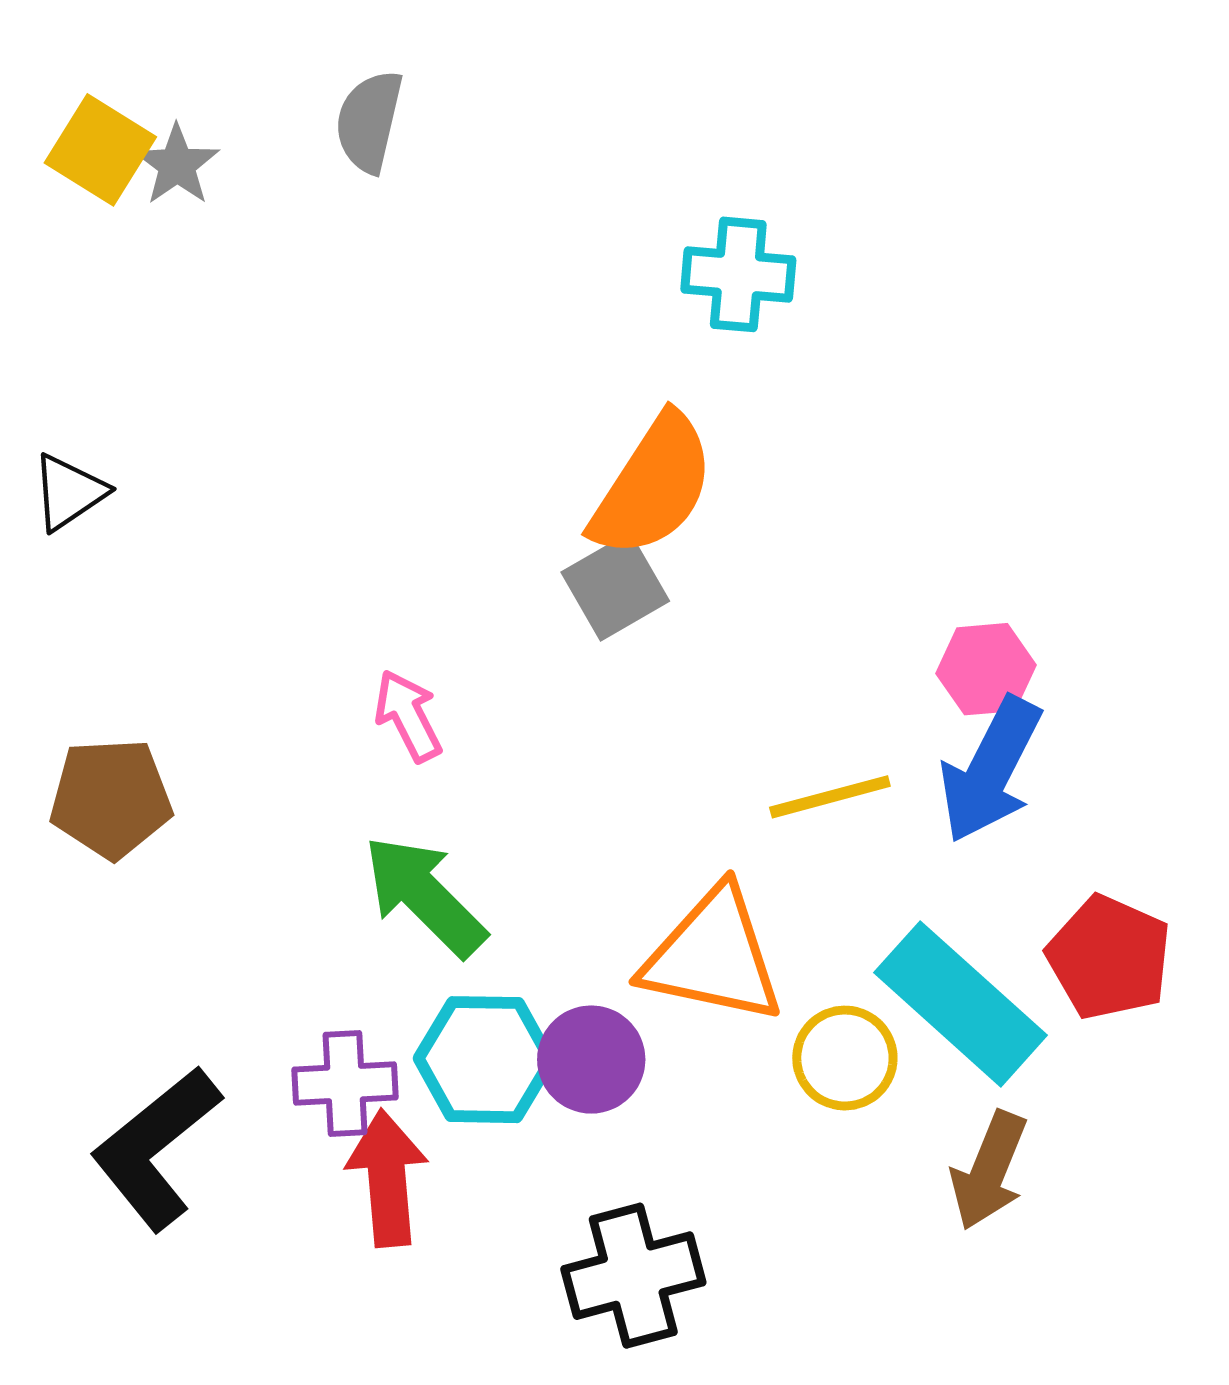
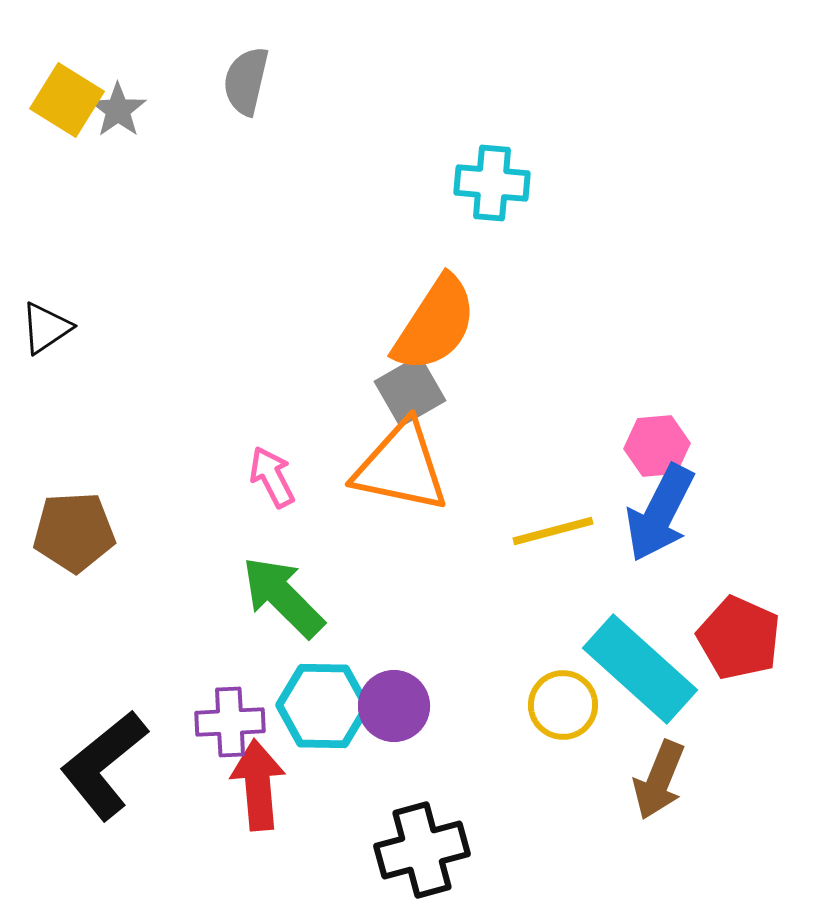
orange triangle: (713, 956) -> (401, 467), moved

